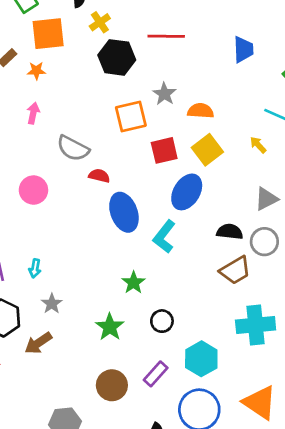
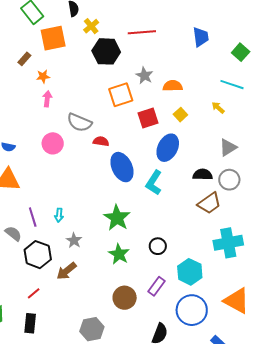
orange star: (36, 71) -> (43, 76), moved
yellow square: (207, 150) -> (180, 115), size x0.6
pink circle: (33, 190) -> (53, 143), moved
green star: (133, 283) -> (117, 218), moved, size x1.5

